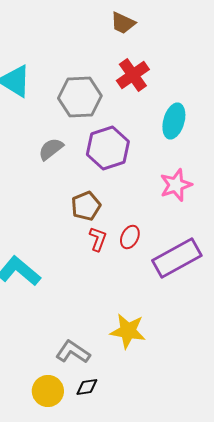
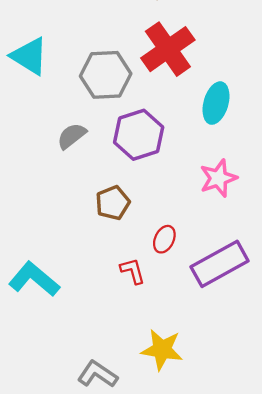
red cross: (133, 75) -> (168, 49), size x1.4
red L-shape: (98, 239) -> (133, 271), moved, turned -35

